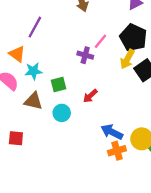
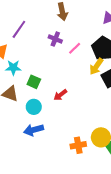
purple cross: (85, 55) -> (55, 39), moved
green square: (59, 85) -> (34, 82), turned 32
blue arrow: (112, 132) -> (34, 130), moved, turned -48

